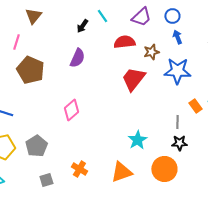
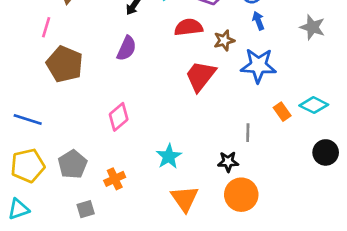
gray line: (177, 122) -> (248, 133), moved
cyan star: (137, 140) -> (169, 156), moved
black star: (179, 143) -> (228, 162), moved
orange cross: (79, 169) -> (115, 179), moved, turned 35
orange triangle: (121, 172) -> (185, 199), turned -45

